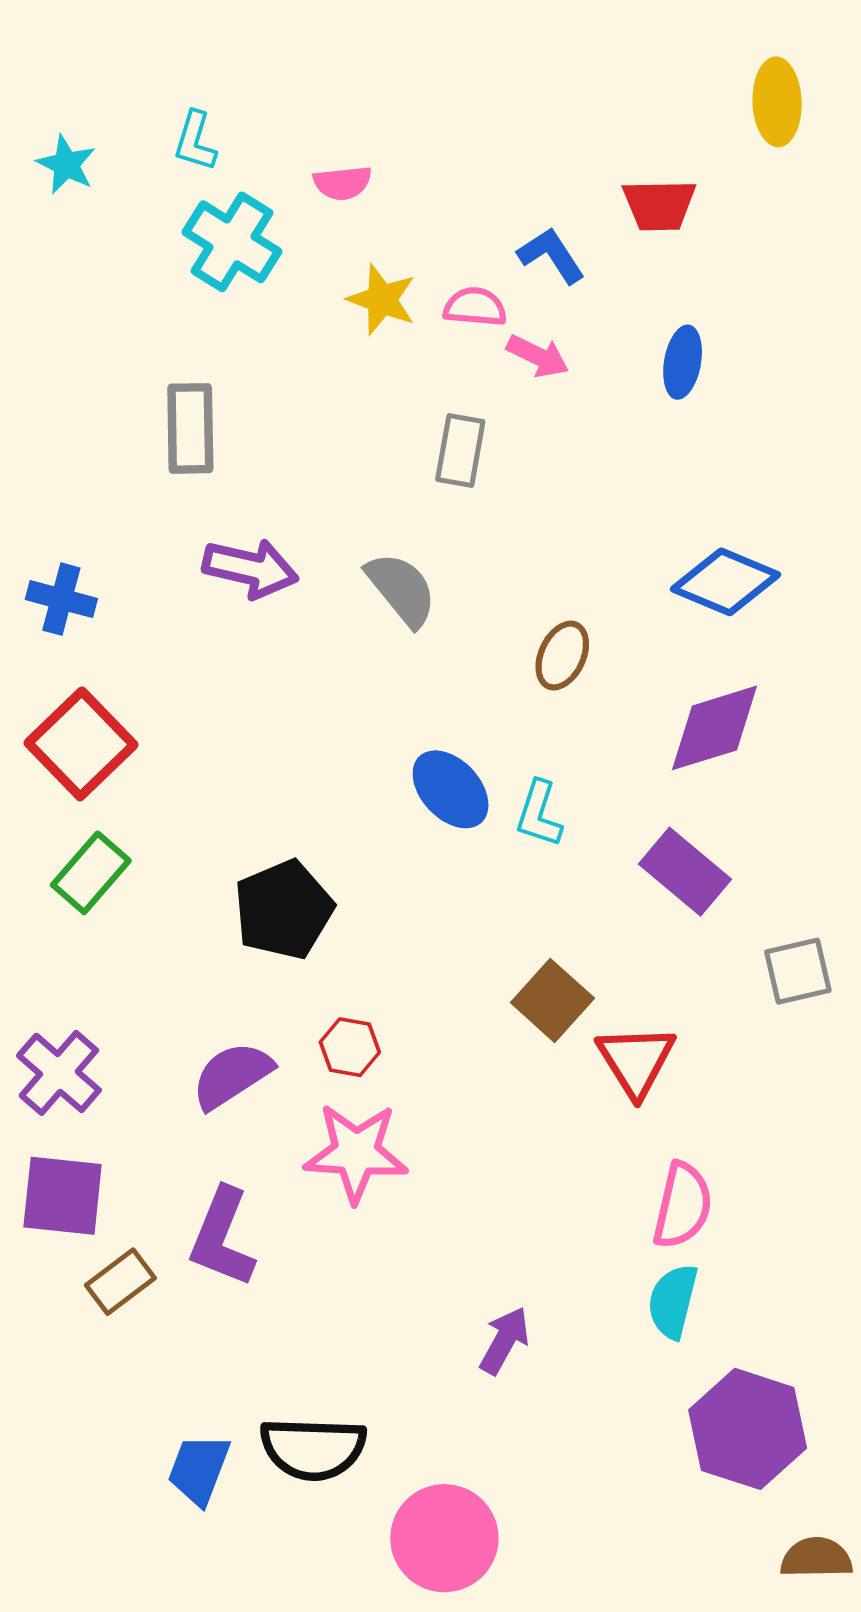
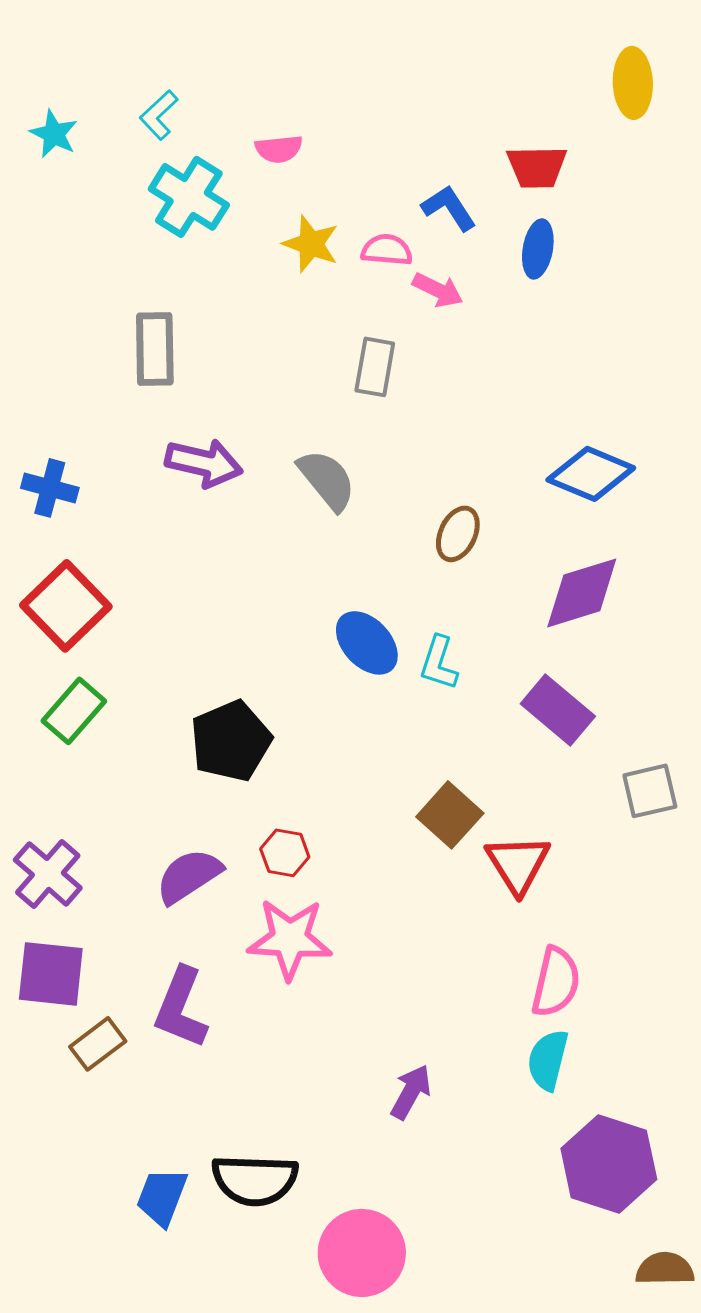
cyan L-shape: (195, 141) -> (159, 115), turned 30
blue ellipse: (683, 362) -> (538, 249), moved

